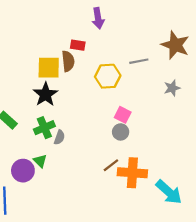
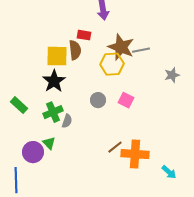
brown star: (175, 45) -> (121, 47), moved
gray circle: (121, 132) -> (98, 100), moved
cyan arrow: (169, 192) -> (169, 172), size x0.6

